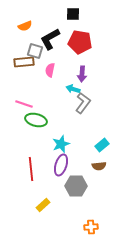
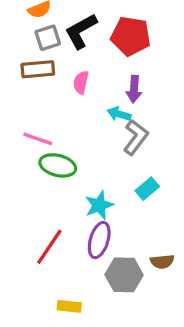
gray square: (35, 51) -> (48, 38), moved, turned -35
cyan rectangle: (102, 145) -> (147, 189), moved
brown semicircle: (99, 166) -> (162, 262), moved
red line: (31, 169) -> (49, 247), turned 40
yellow rectangle: (43, 205) -> (69, 306), turned 48

